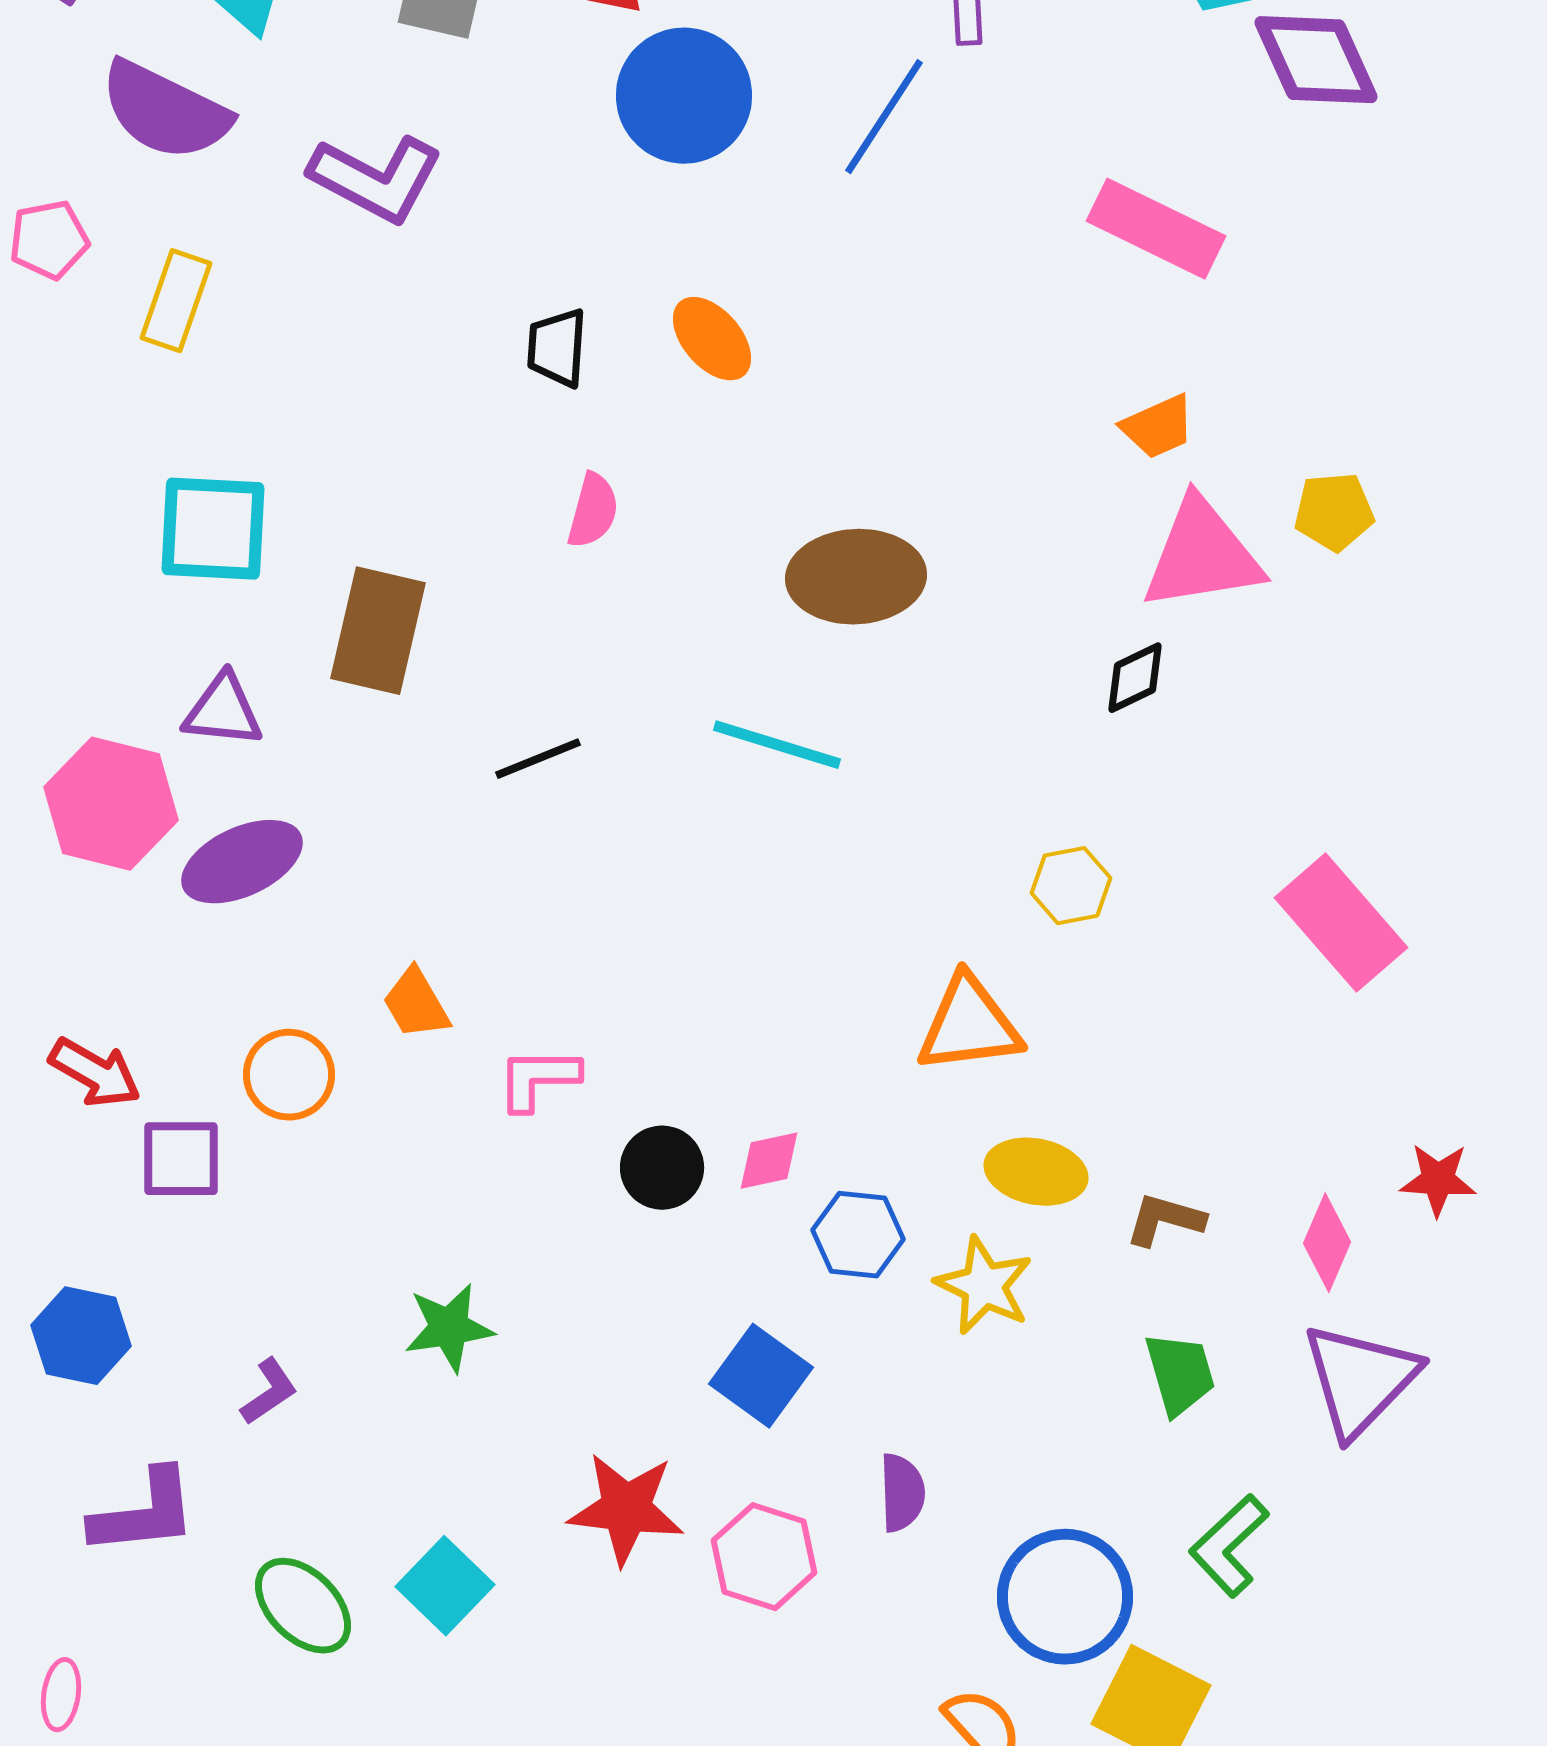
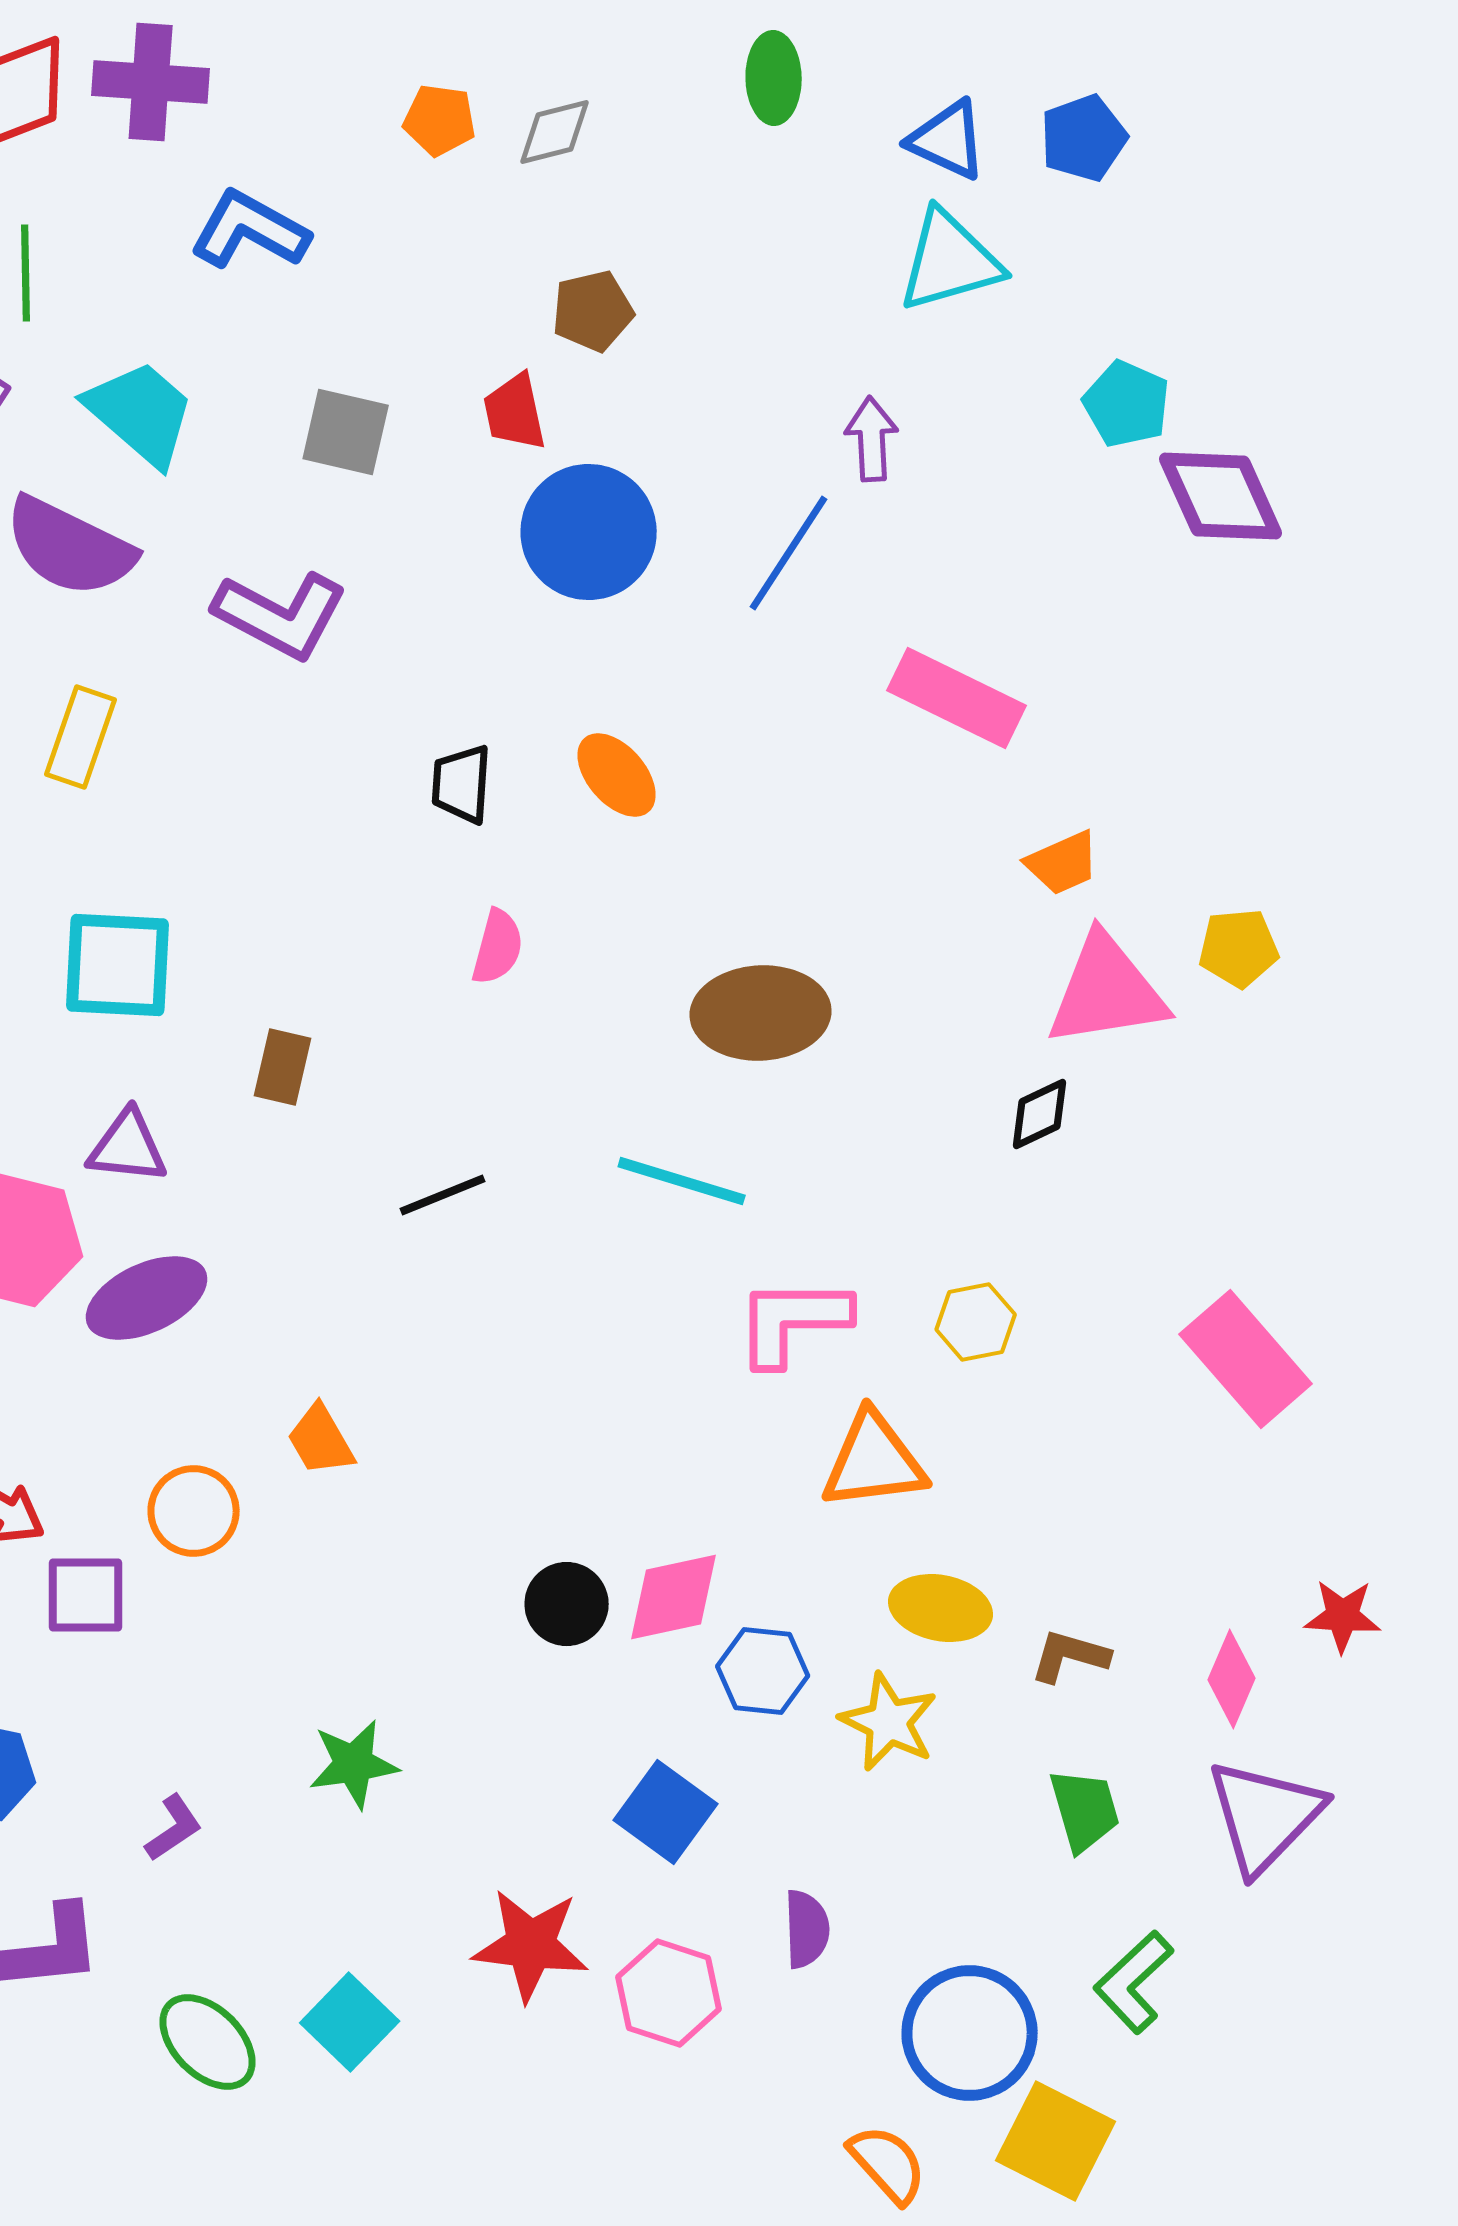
pink rectangle: (1156, 229) -> (957, 698), moved
brown rectangle: (378, 631) -> (283, 1067), size x0.6
pink L-shape: (538, 1079) -> (793, 1321), moved, size x1.4
pink diamond: (769, 1161) -> (674, 1597), size x1.5

